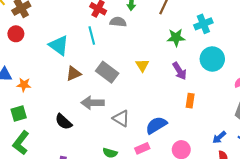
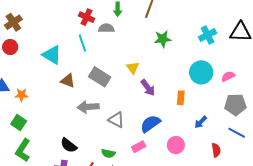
cyan cross: (203, 24) -> (208, 35), moved
cyan circle: (212, 59) -> (201, 72), moved
purple arrow: (180, 71) -> (148, 88), moved
brown triangle: (74, 74) -> (68, 81), turned 49
green square: (19, 114) -> (19, 123), turned -35
black semicircle: (63, 122) -> (69, 145), moved
blue arrow: (219, 137) -> (201, 122), moved

